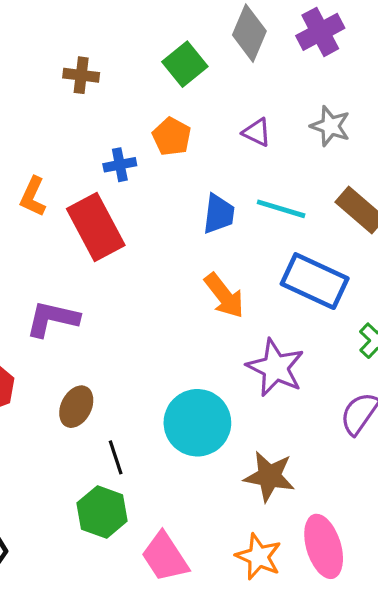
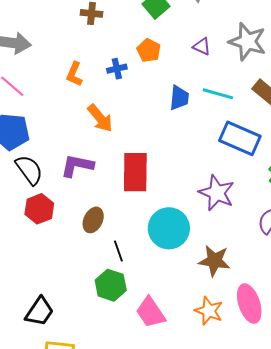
gray star: (330, 126) -> (247, 42), size x1.5
orange L-shape: (33, 197) -> (74, 74), moved
red rectangle: (96, 227) -> (135, 172), moved, turned 30
orange arrow: (224, 296) -> (100, 118), moved

